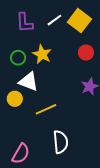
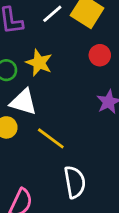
yellow line: (46, 109) -> (51, 138), turned 65

